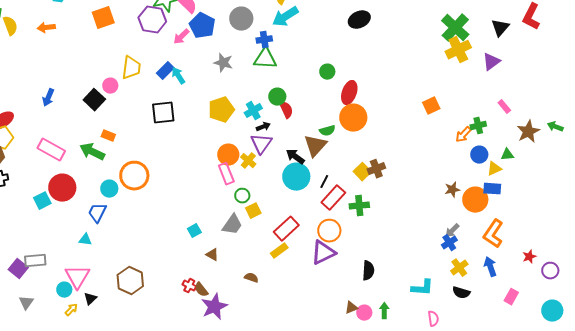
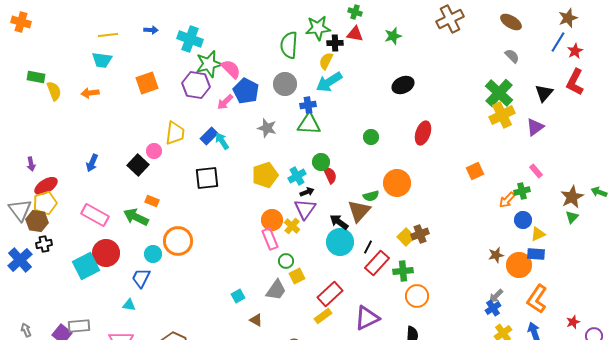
red ellipse: (349, 93) -> (423, 133), moved
pink rectangle: (504, 107) -> (536, 171), moved
green triangle: (507, 155) -> (572, 217), moved, turned -40
cyan square: (42, 201) -> (86, 266), size x1.5
orange circle: (329, 231) -> (417, 296), moved

